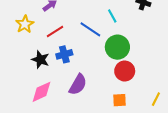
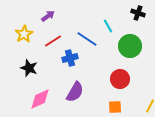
green circle: (117, 47) -> (130, 46), moved
blue cross: (64, 54) -> (70, 58), moved
black star: (40, 60) -> (29, 68), moved

